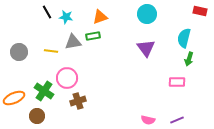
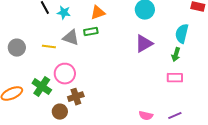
gray triangle: (73, 42) -> (71, 38), turned 30
purple triangle: (146, 48) -> (144, 44), turned 36
green arrow: (189, 59) -> (176, 55), moved
brown circle: (37, 116) -> (60, 112), moved

